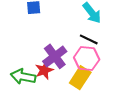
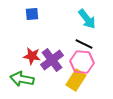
red star: (44, 70) -> (32, 56), moved, turned 30

